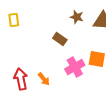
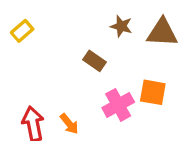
yellow rectangle: (14, 20) -> (22, 31), turned 56

